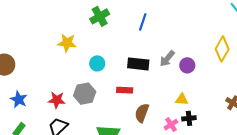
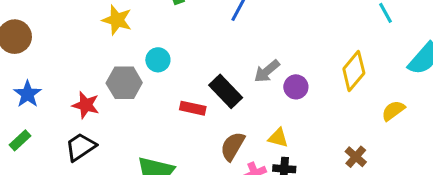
black rectangle: (138, 64) -> (226, 91), moved, turned 30
gray hexagon: (85, 94) -> (124, 83), moved
brown semicircle: (142, 113) -> (233, 146), moved

